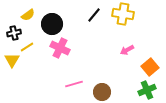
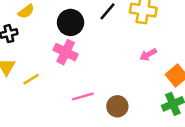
black circle: (52, 24) -> (71, 22), moved
yellow line: (27, 47) -> (31, 79), moved

